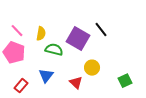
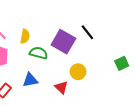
blue triangle: (46, 76) -> (30, 80), turned 42
green square: (125, 81) -> (122, 63), moved

